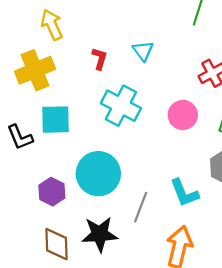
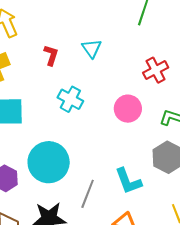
cyan cross: (121, 106) -> (70, 99), size x0.7

